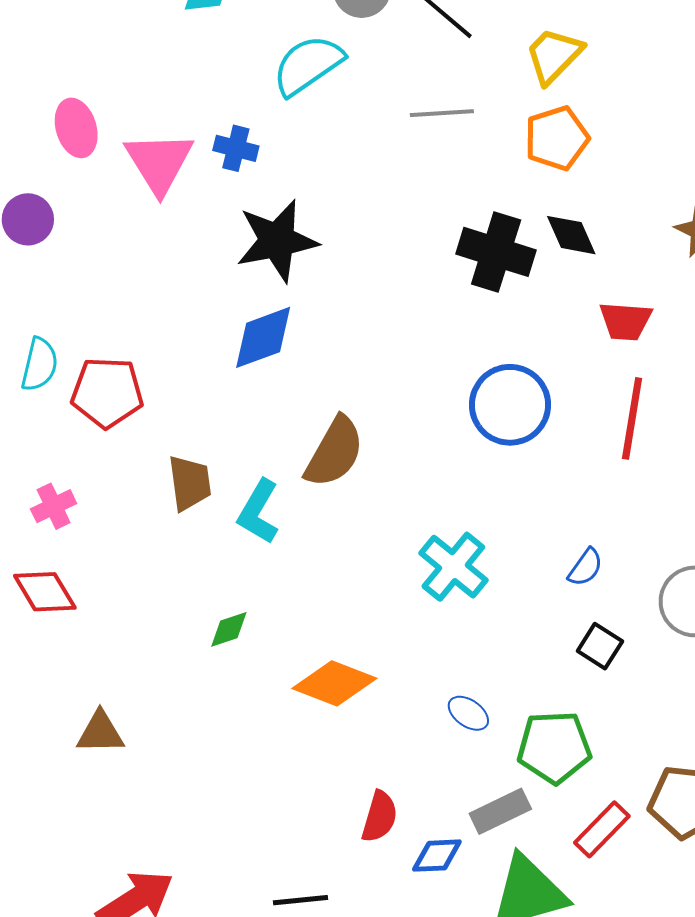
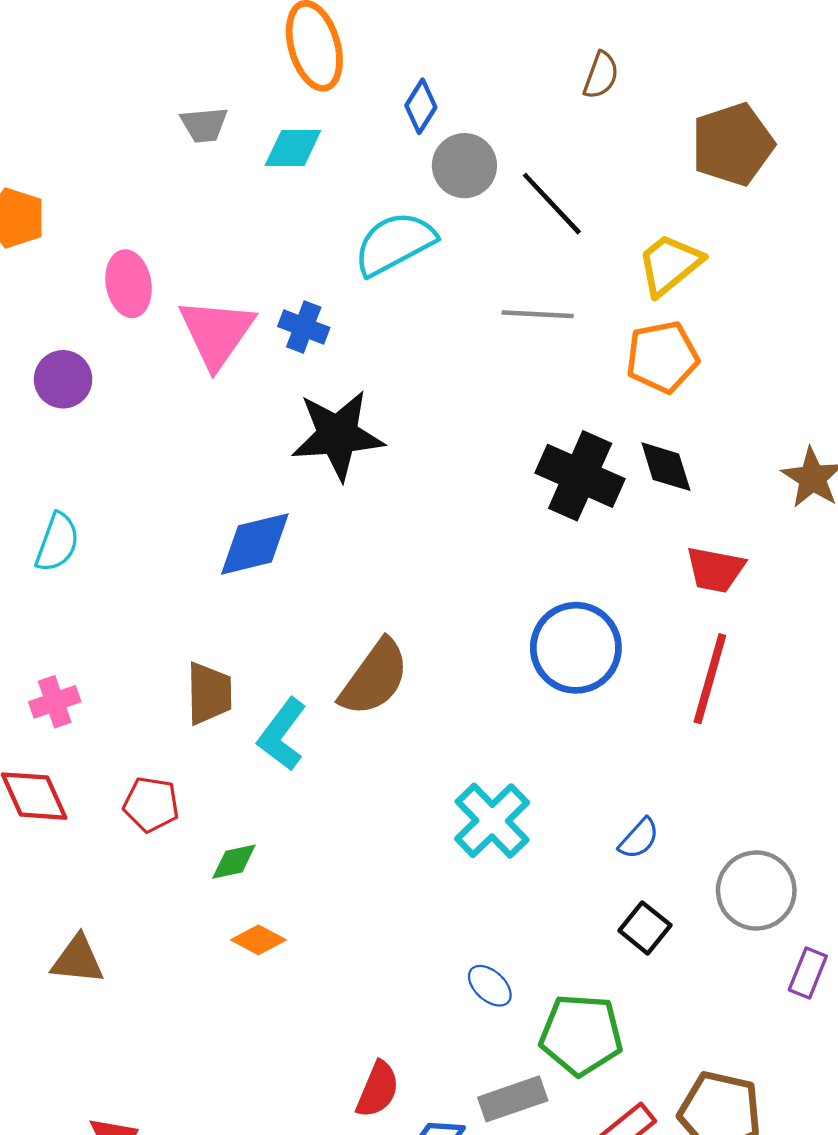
blue diamond: (263, 337) -> (255, 544), moved
red pentagon: (107, 393) -> (151, 804), moved, size x0.7
orange diamond: (334, 683) -> (258, 940), moved, size x0.6

